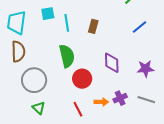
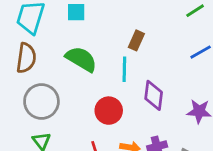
cyan line: (67, 23) -> (124, 69), moved
green semicircle: (67, 56) -> (81, 59), moved, turned -55

